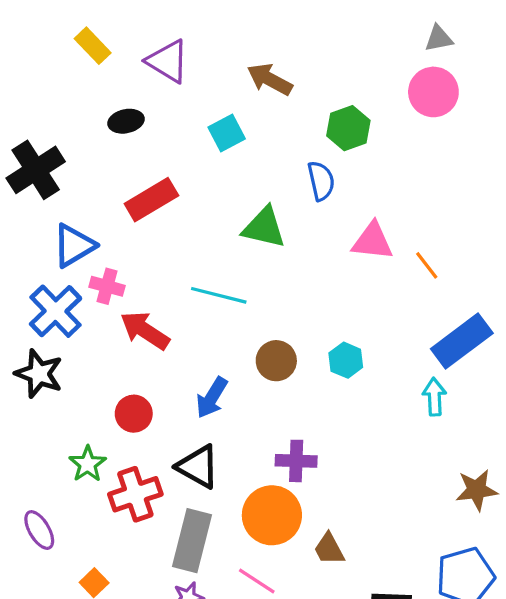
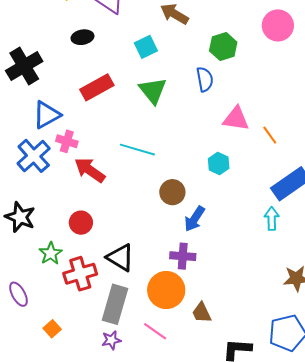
green triangle: (264, 228) -> (153, 90), moved, turned 36
cyan hexagon: (346, 360) -> (219, 164), moved
black star: (39, 374) -> (20, 217), moved
blue arrow: (212, 398) -> (194, 219), moved

